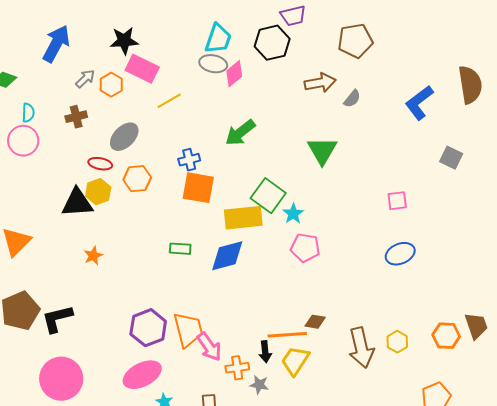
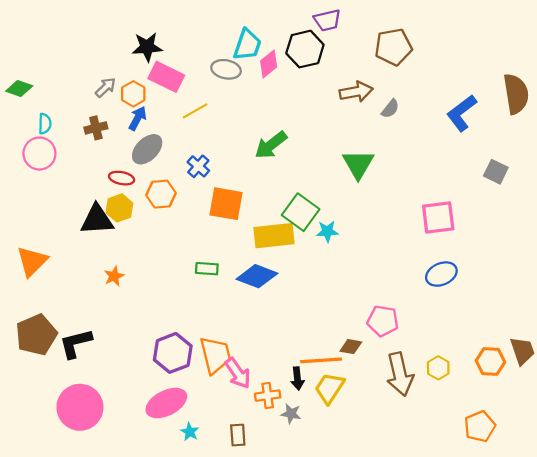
blue arrow: (56, 44) -> (138, 118), moved, size x0.6
gray ellipse: (213, 64) -> (226, 69), moved
pink diamond: (234, 74) -> (269, 64), moved
blue cross: (189, 160) -> (198, 166), moved, turned -35
pink square: (397, 201) -> (438, 218), size x1.6
cyan star: (293, 214) -> (327, 231), turned 30
pink pentagon: (305, 248) -> (383, 321), moved
blue diamond: (227, 256) -> (257, 276), turned 36

